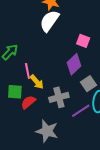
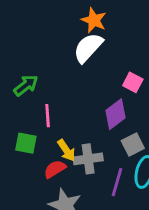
yellow arrow: (37, 82) -> (66, 150), moved
red semicircle: (28, 102) -> (55, 169), moved
purple line: (81, 111) -> (117, 182), turned -48

